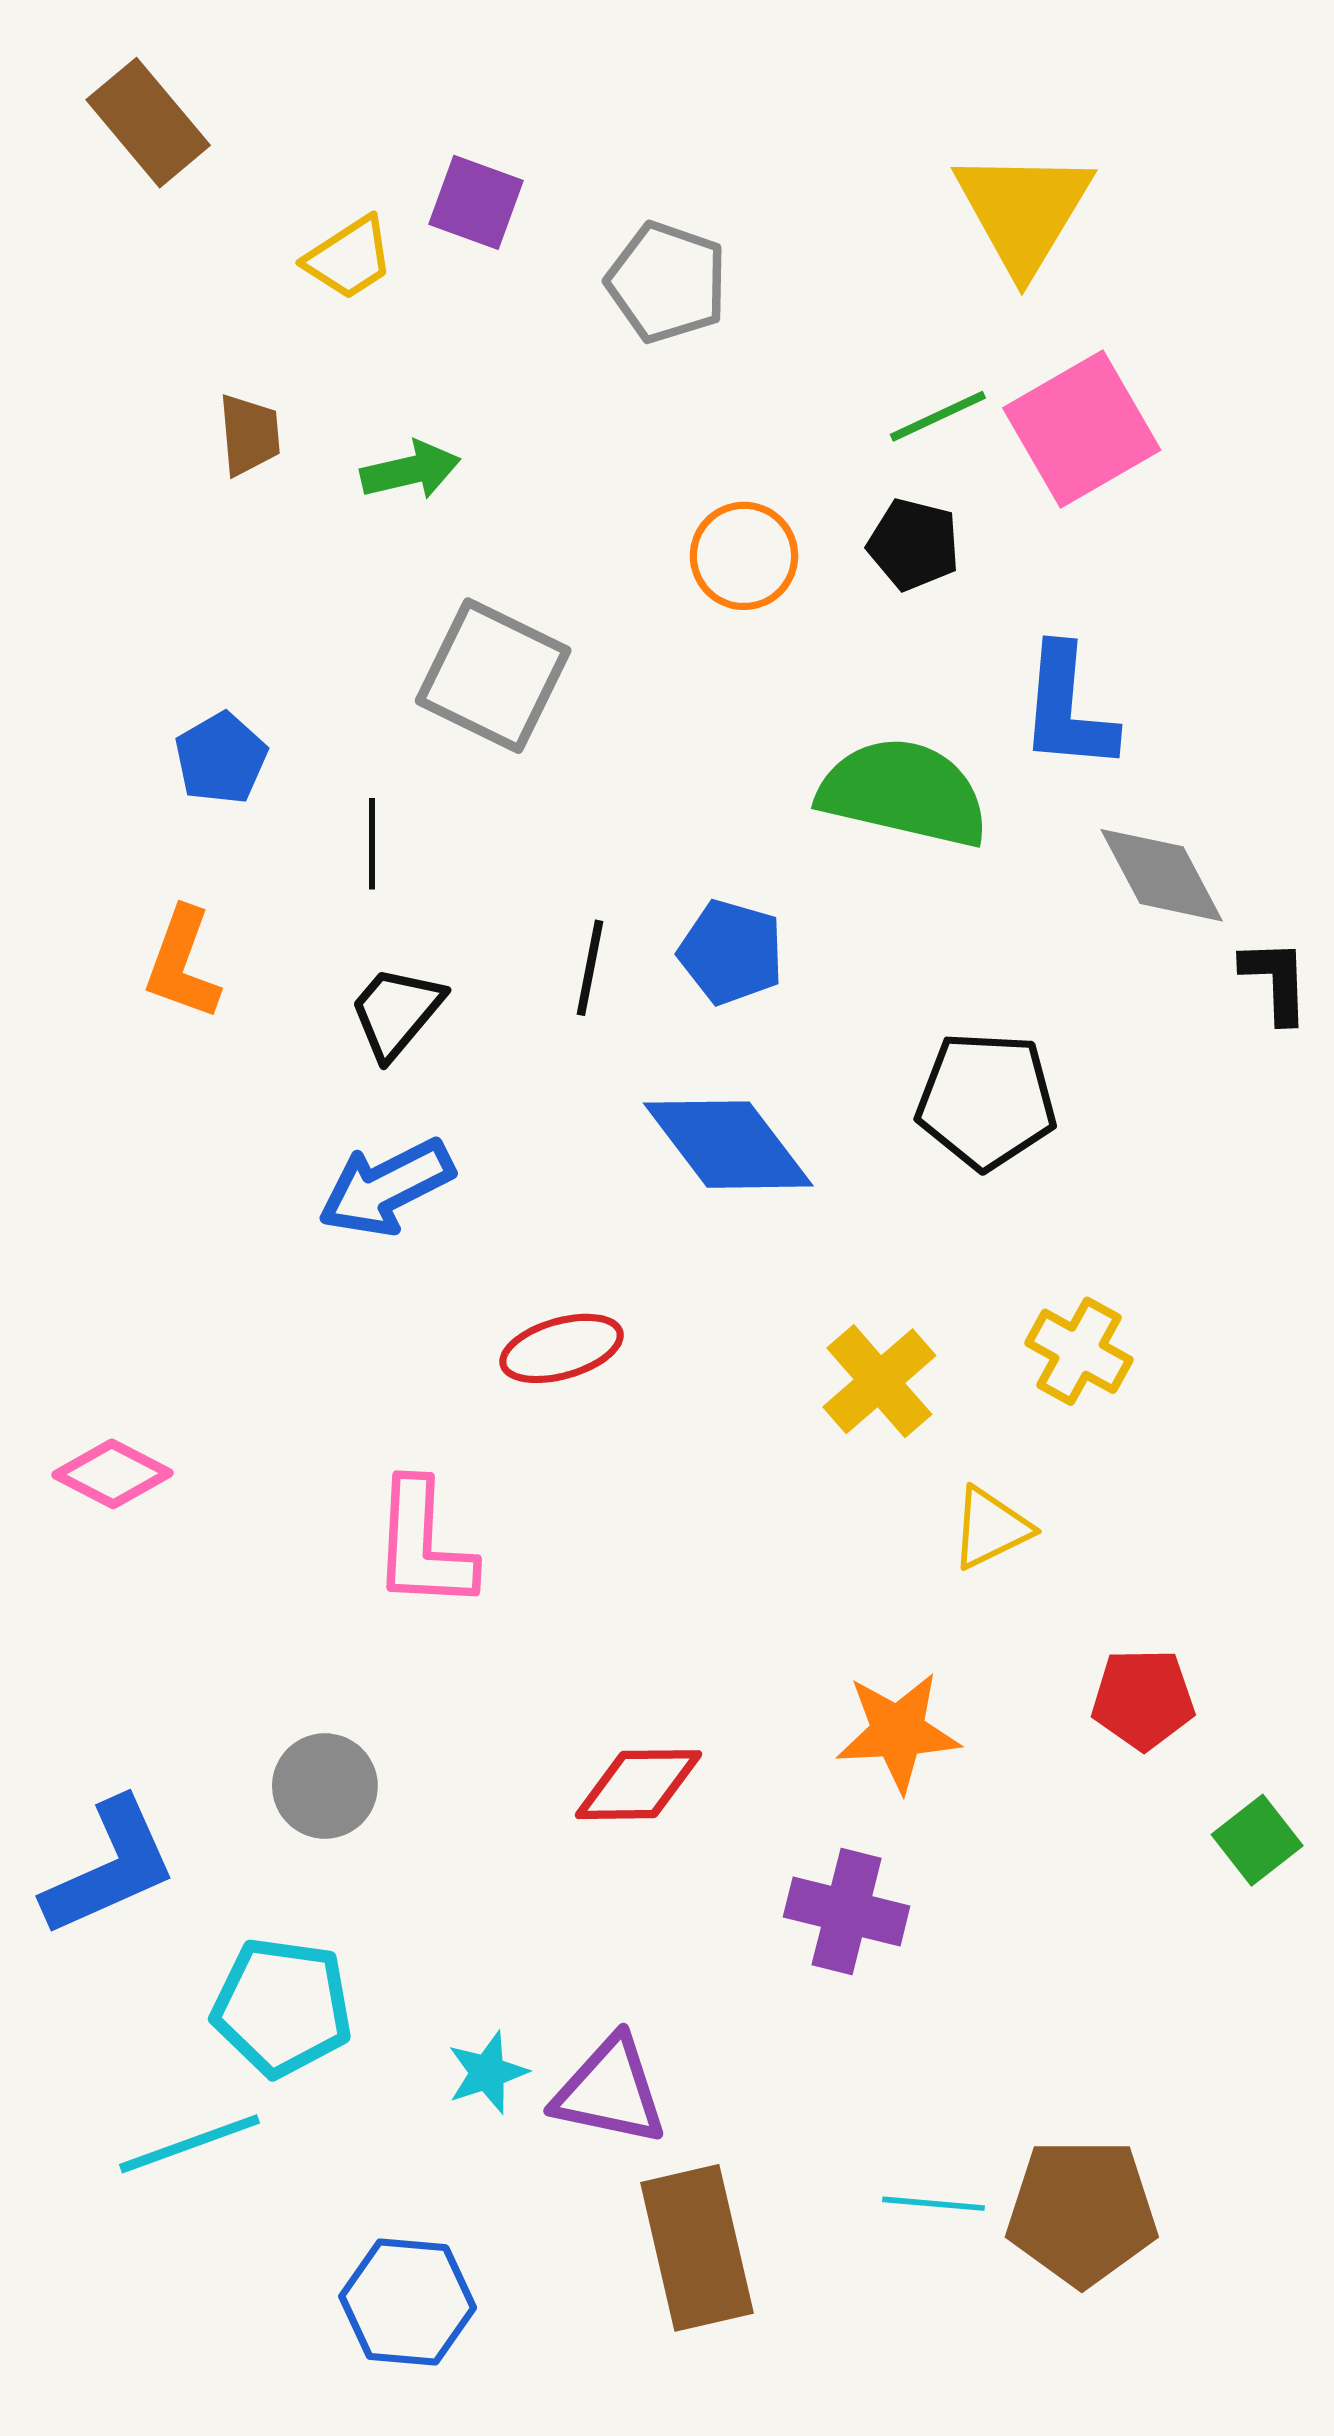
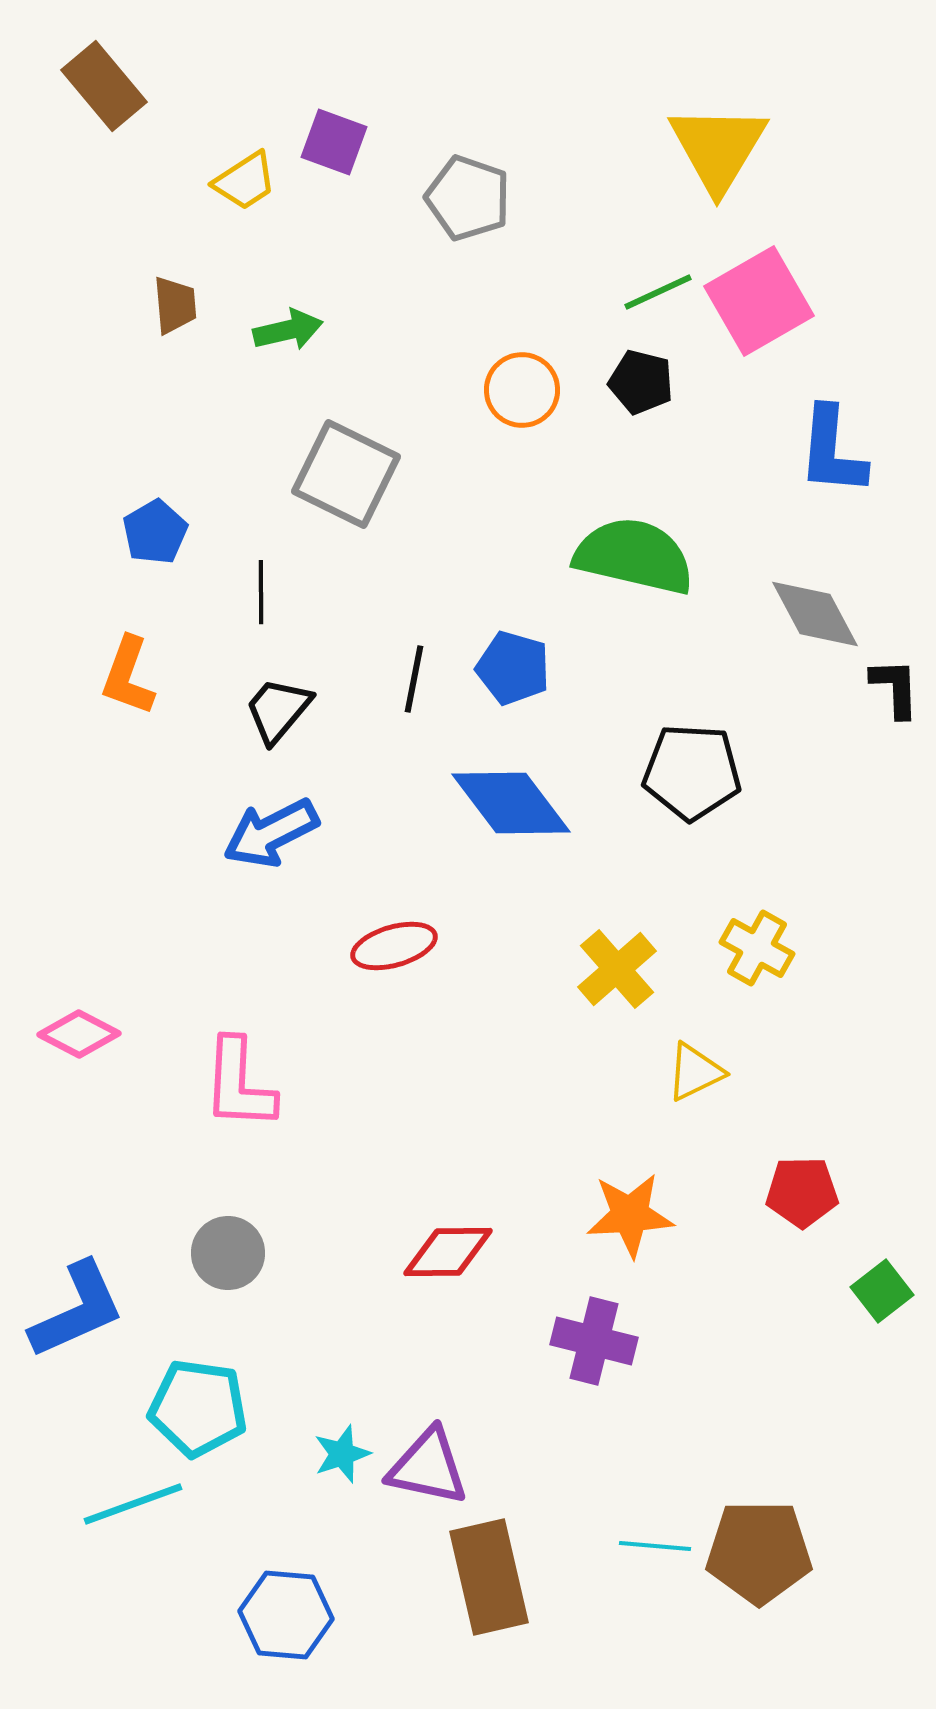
blue L-shape: (1068, 708) -> (832, 451), moved
pink L-shape: (423, 1545) -> (239, 1084), moved

